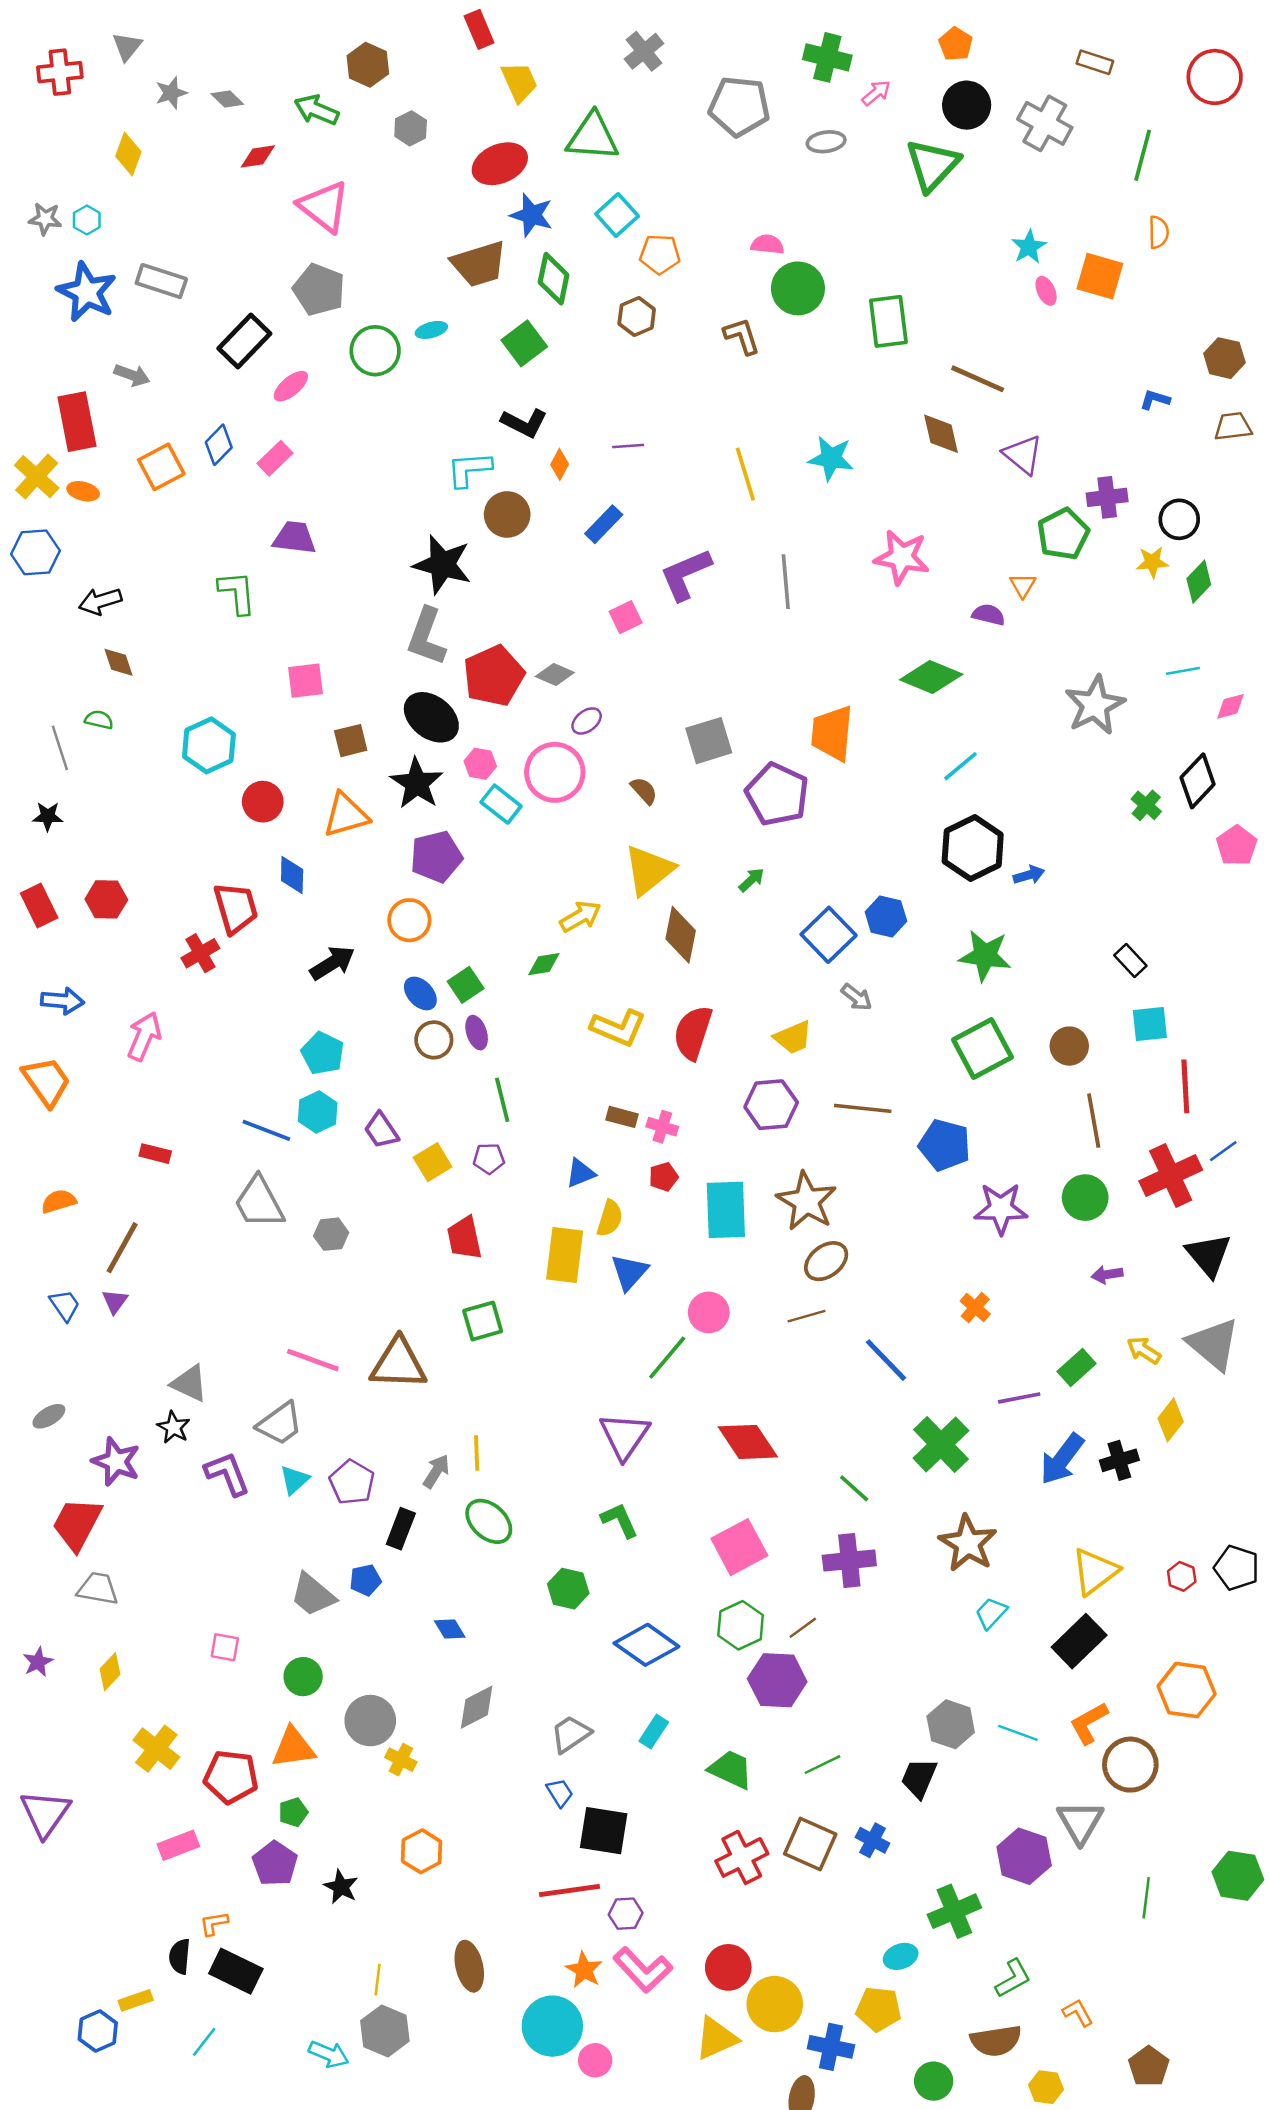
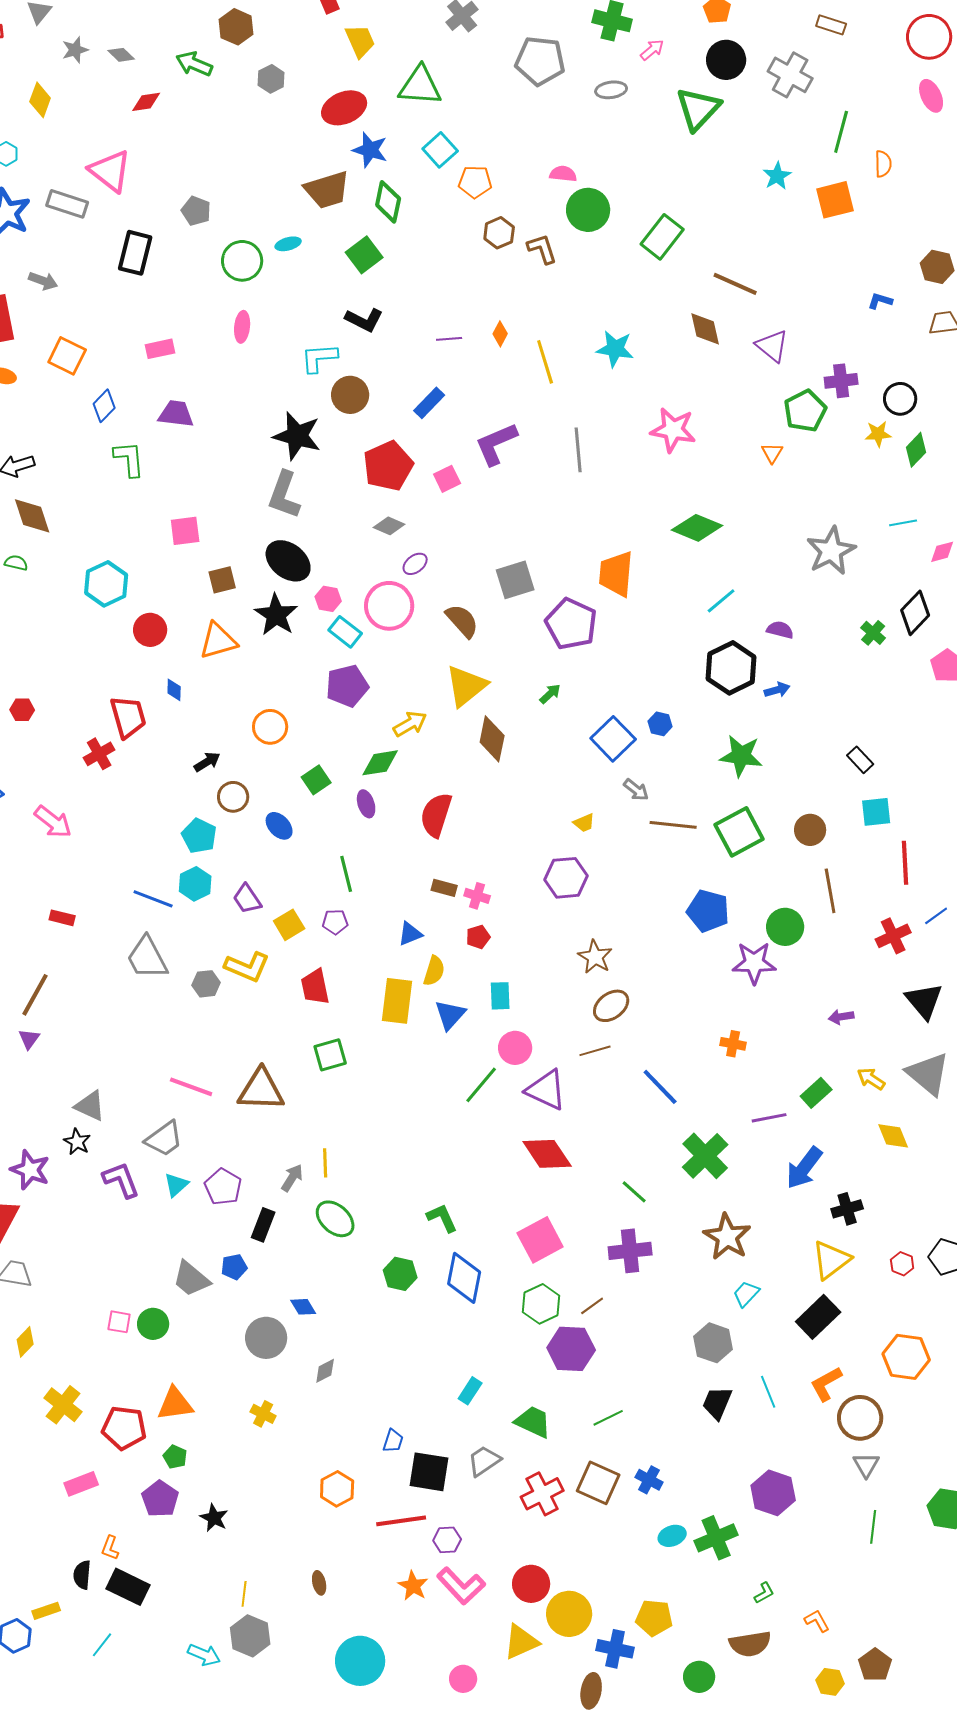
green line: (1143, 155) -> (841, 132), moved
pink triangle: (324, 207) -> (110, 171), moved
orange square: (1100, 276) -> (835, 200), turned -30
gray pentagon: (319, 290) -> (196, 211), size x0.7
pink ellipse: (1046, 291) -> (931, 96), moved, size x1.4
brown hexagon: (637, 316) -> (499, 233), moved
green rectangle: (888, 321) -> (662, 237), turned 45
black rectangle: (244, 341) -> (135, 253), turned -30
pink ellipse: (291, 386) -> (242, 327), moved, turned -44
blue diamond: (219, 445) -> (104, 406), moved
pink rectangle: (275, 458) -> (160, 349), turned 32
orange diamond: (560, 464) -> (500, 334), moved
orange square: (161, 467) -> (67, 356), turned -36
purple semicircle: (989, 615) -> (780, 630), moved
brown diamond: (119, 662) -> (32, 516), size x1.5
red pentagon: (494, 676) -> (388, 466), moved
brown semicircle: (644, 791) -> (462, 621), size x1.5
purple pentagon: (436, 857) -> (347, 686), moved
blue diamond: (292, 875) -> (174, 690), size x0.7
red hexagon: (106, 899) -> (22, 710), size x0.7
blue hexagon: (886, 916) -> (660, 724), size x0.7
black arrow: (332, 963) -> (207, 762), size x0.7
green diamond: (544, 964) -> (380, 763), size x1.4
blue ellipse: (420, 993) -> (279, 826), moved
yellow L-shape: (618, 1028) -> (247, 967), moved
purple ellipse: (477, 1033) -> (366, 804), moved
red semicircle: (693, 1033) -> (436, 815), moved
pink arrow: (144, 1036) -> (53, 822), turned 105
yellow trapezoid: (793, 1037) -> (584, 823), size x0.7
brown circle: (434, 1040) -> (233, 797), moved
brown line: (863, 1108) -> (673, 825), moved
red cross: (1171, 1176) -> (893, 936), size x0.7
green circle: (1085, 1198) -> (785, 927), moved
brown star: (807, 1201) -> (595, 957), size x0.7
cyan rectangle: (726, 1210) -> (500, 996), moved, size x0.6
orange cross: (975, 1308) -> (733, 1044), turned -30
yellow diamond: (1171, 1420) -> (893, 1136), turned -60
purple triangle: (624, 1436) -> (546, 1090), moved, turned -39
black cross: (1119, 1460) -> (847, 1209), moved
blue diamond: (646, 1645) -> (464, 1278), moved, turned 66
green circle: (303, 1677) -> (153, 1324), moved
gray diamond: (477, 1707) -> (325, 1371), size x0.7
gray circle: (370, 1721) -> (266, 1338), moved
gray hexagon: (951, 1724) -> (713, 1343), moved
cyan line: (1018, 1733) -> (768, 1392), turned 48
gray trapezoid: (571, 1734) -> (484, 1461), moved
black trapezoid: (919, 1778) -> (717, 1403), moved
blue trapezoid: (560, 1793) -> (393, 1441), turned 50
green pentagon: (293, 1812) -> (175, 1457), turned -30
gray triangle: (1080, 1822) -> (866, 1465), moved, size x0.7
orange hexagon: (422, 1851) -> (337, 1489), moved
orange L-shape: (214, 1923) -> (110, 1548), turned -60
cyan ellipse: (901, 1956) -> (672, 1536), moved
brown ellipse: (469, 1966) -> (319, 1583), size x0.6
green L-shape: (1013, 1978) -> (764, 1593), size x0.7
cyan circle: (552, 2026) -> (360, 1661), moved
pink circle: (595, 2060) -> (463, 1679), moved
yellow hexagon: (1046, 2087) -> (830, 1682), moved

